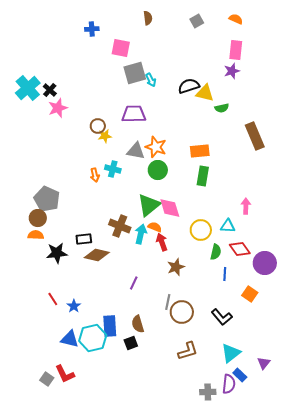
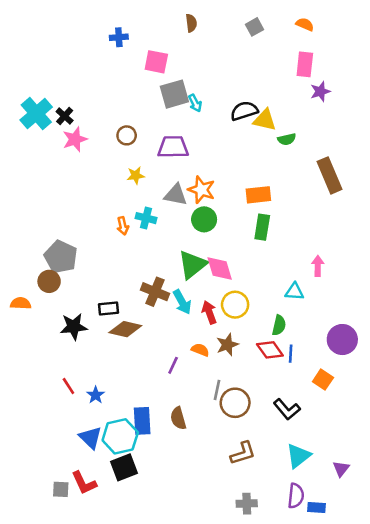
purple star: (232, 71) -> (320, 91), moved
brown circle: (98, 126) -> (127, 135), moved
orange semicircle: (155, 227) -> (200, 350), moved
yellow circle: (201, 230) -> (235, 305), moved
cyan arrow: (141, 234) -> (182, 302), turned 138
orange semicircle: (36, 235) -> (21, 303), moved
red diamond: (240, 249) -> (270, 350), moved
blue triangle: (70, 339) -> (90, 438), turned 30
black square: (131, 343) -> (124, 467), moved, size x1.5
blue rectangle: (240, 375) -> (316, 507), moved, turned -40
gray square: (47, 379) -> (61, 489), turned -32
gray cross: (208, 392) -> (247, 504), moved

